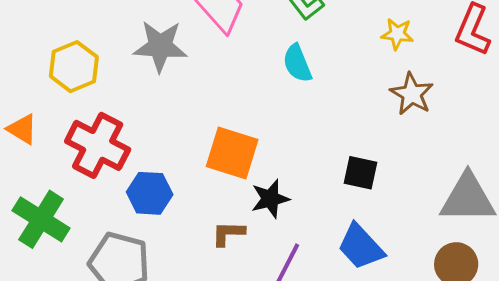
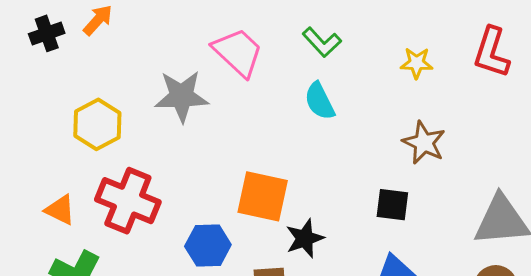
brown star: (412, 94) -> (424, 143), moved
orange triangle: (22, 129) -> (60, 210), moved
blue hexagon: (150, 193) -> (208, 246), moved

